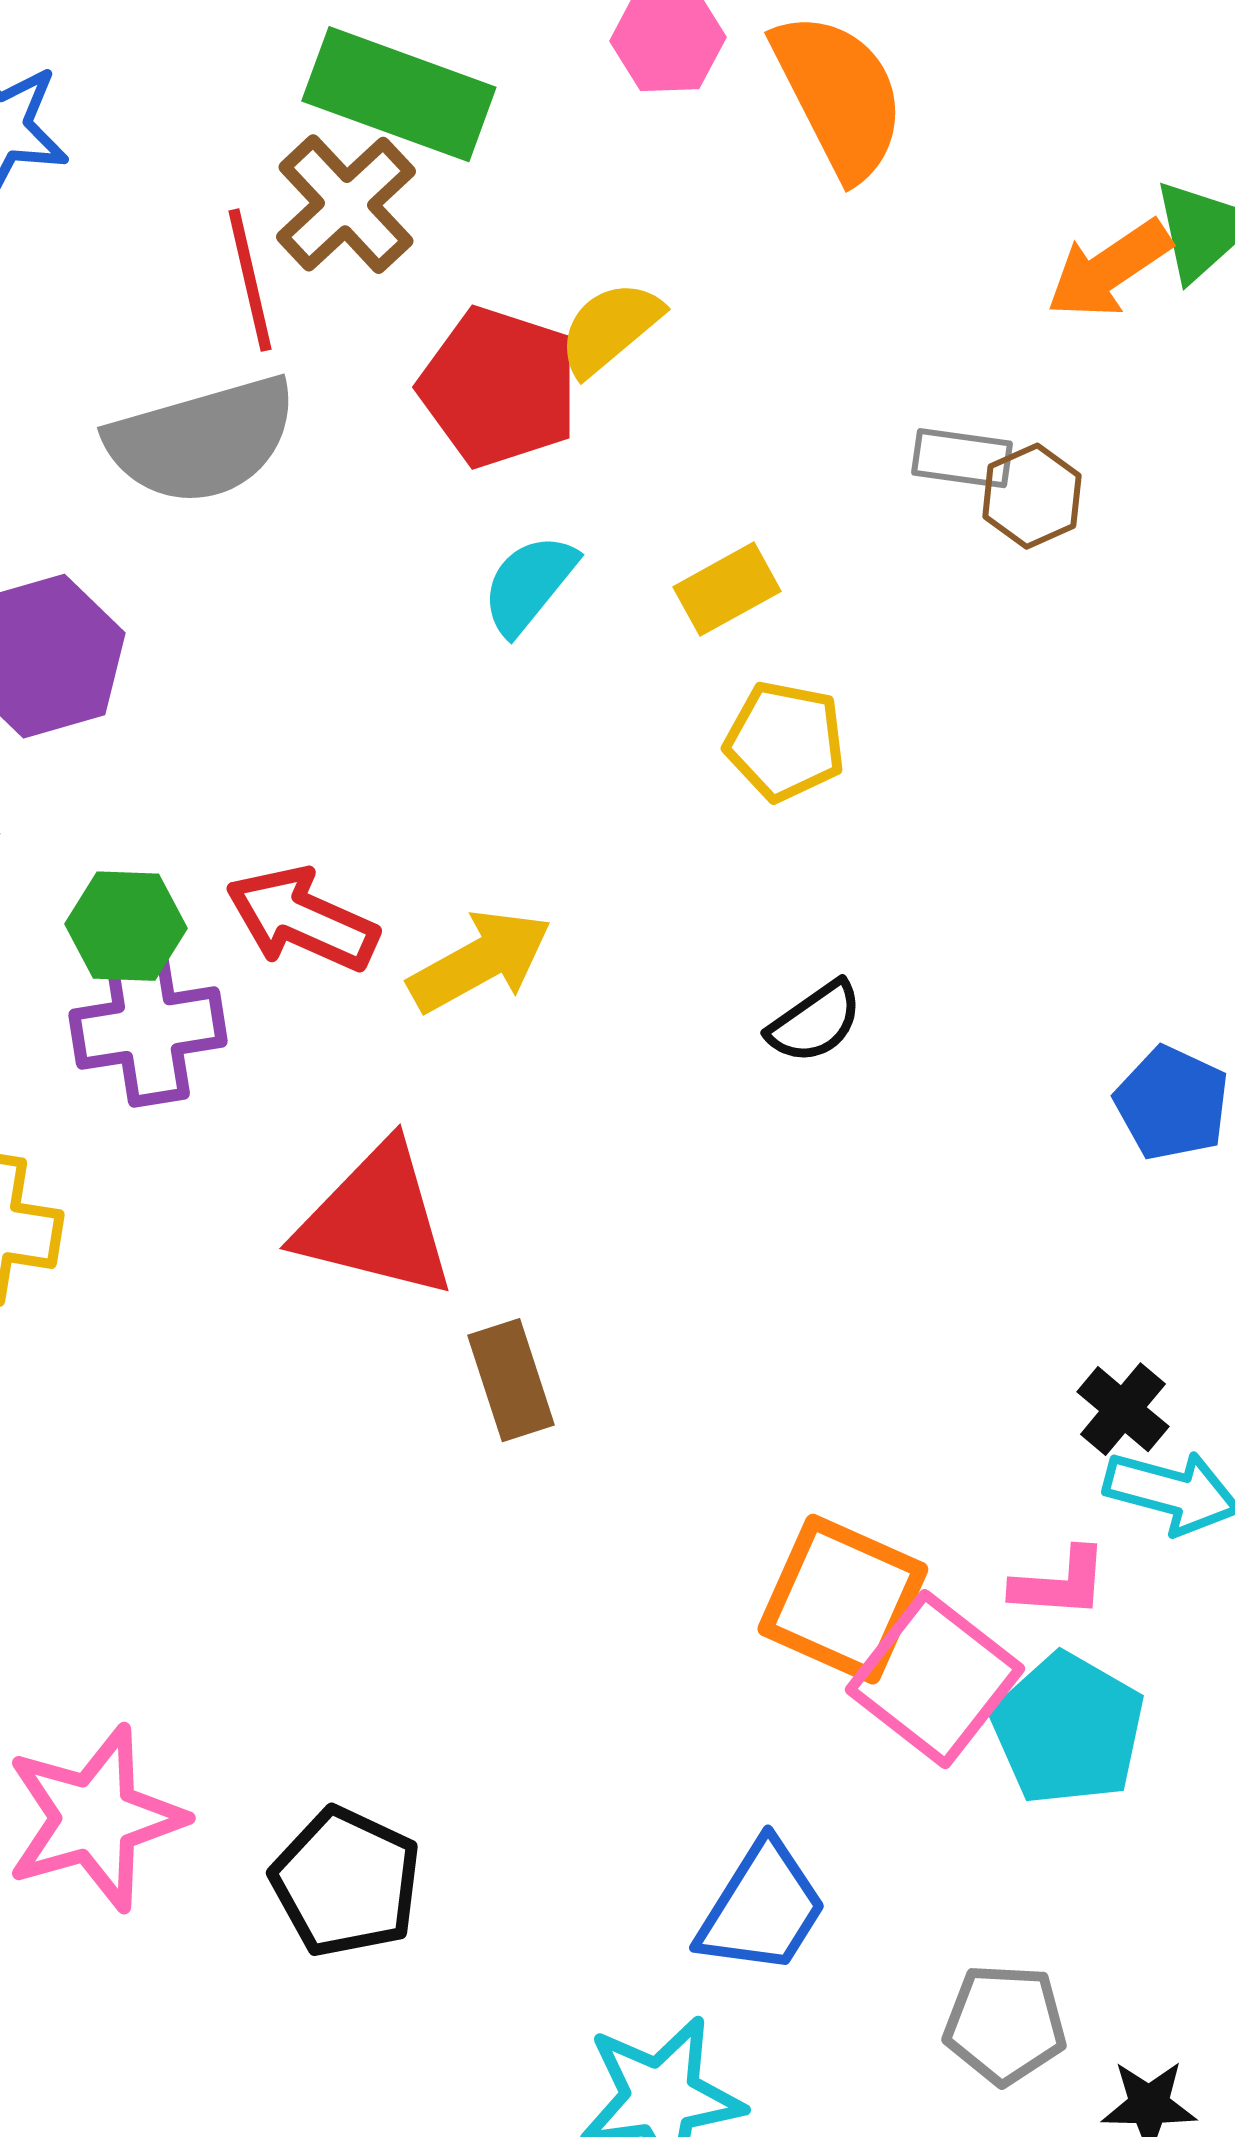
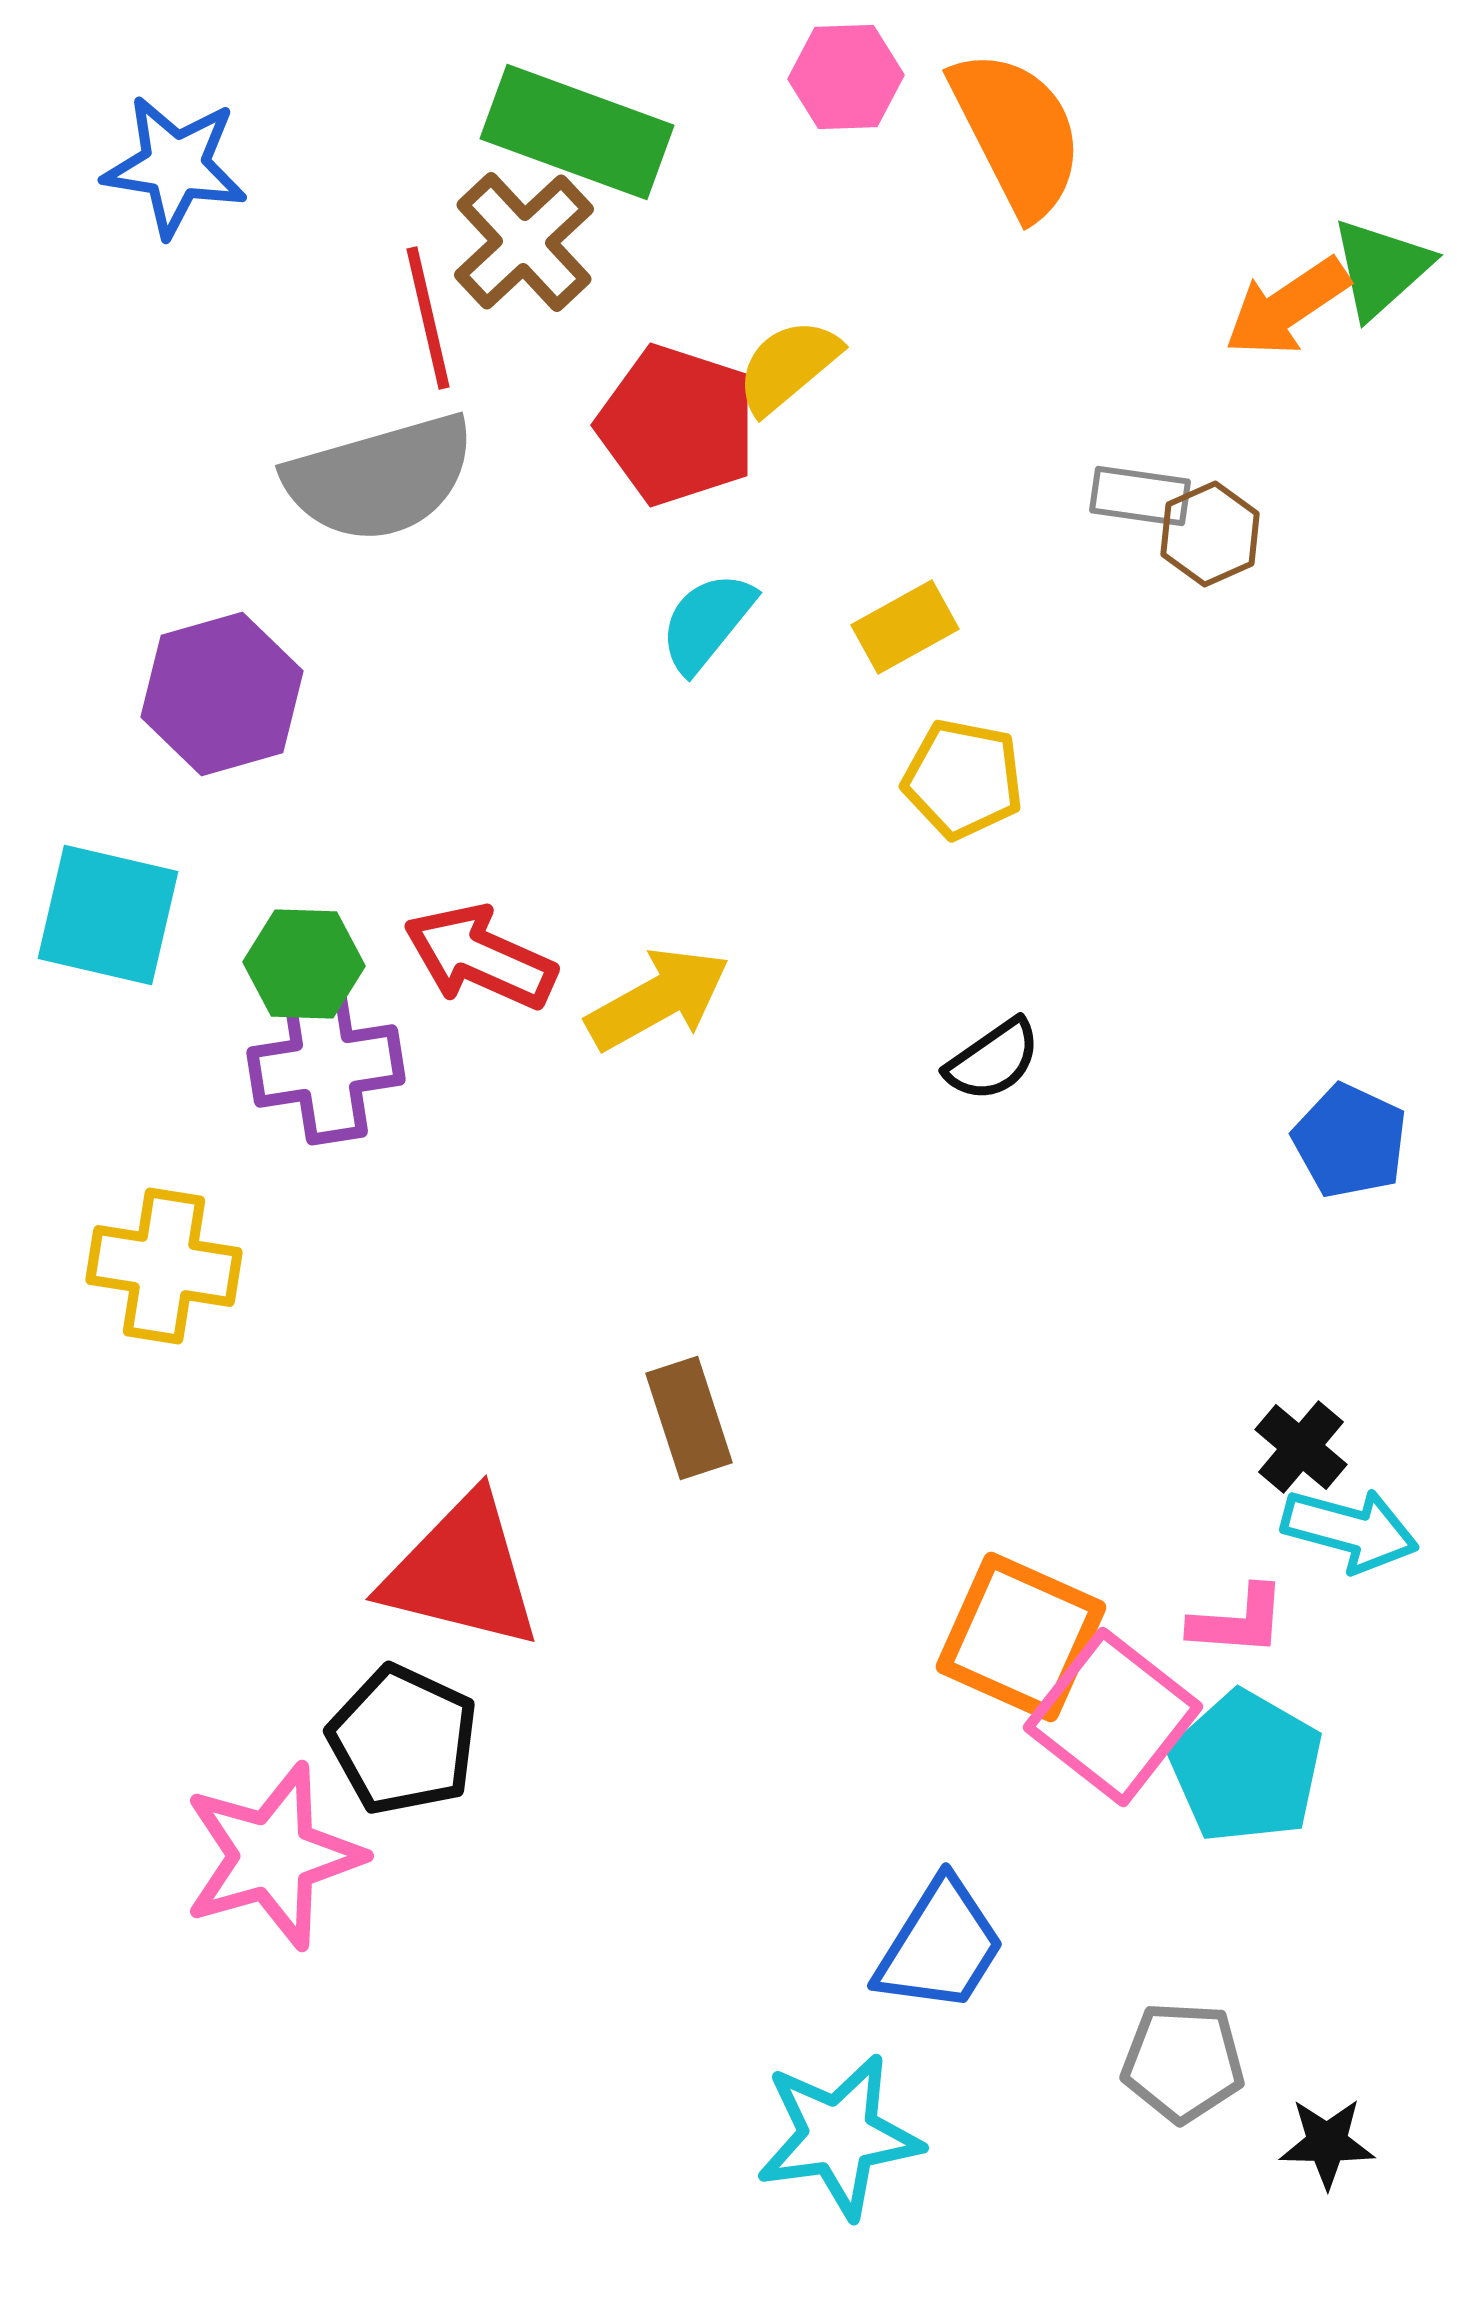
red triangle: (376, 1221) -> (462, 1572), moved
black pentagon: (346, 1882) -> (403, 1740), moved

